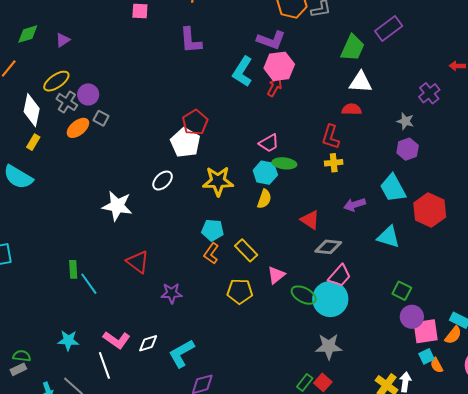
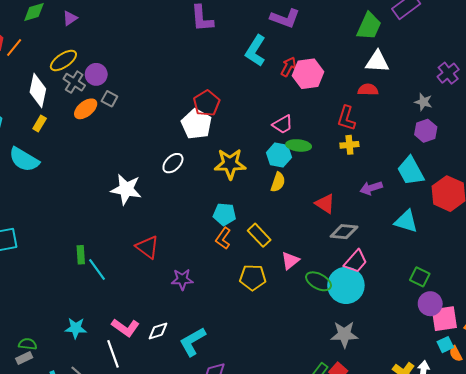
pink hexagon: (279, 66) -> (308, 74), moved

